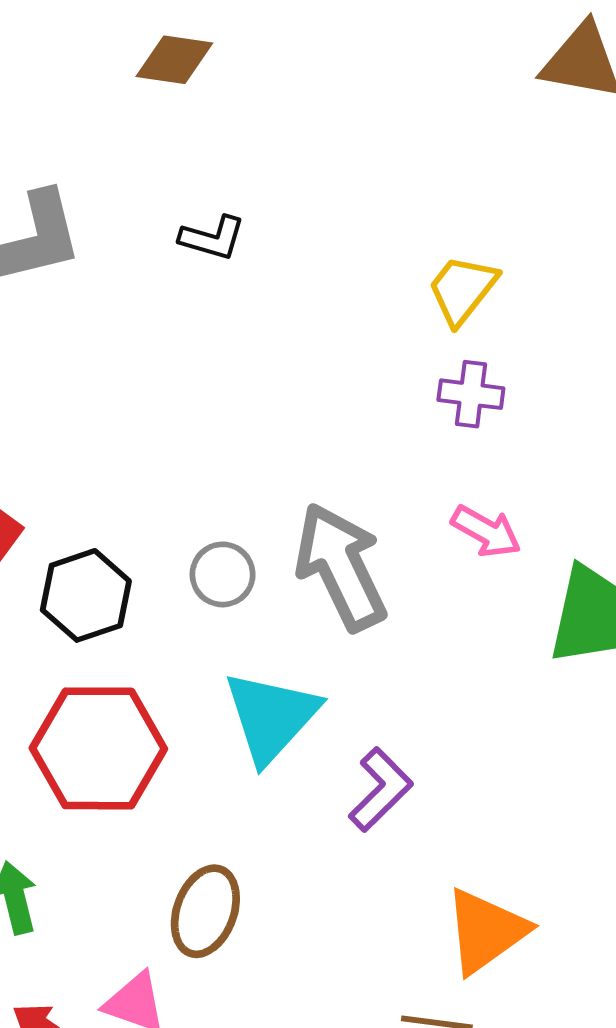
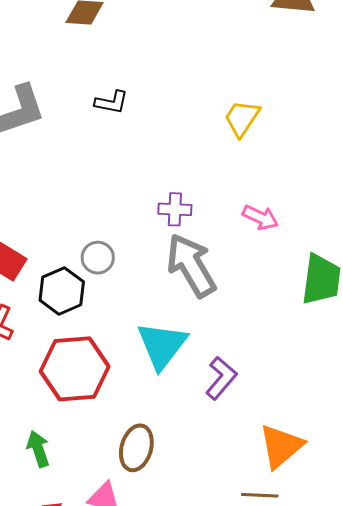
purple cross: (471, 394) -> (175, 209), moved
pink arrow: (486, 531) -> (260, 217), moved
gray circle: (223, 574) -> (98, 258), moved

